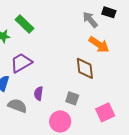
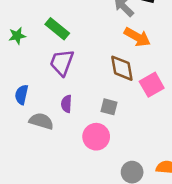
green rectangle: (25, 24) -> (57, 29), moved
purple trapezoid: (21, 63) -> (62, 63), moved, turned -35
pink square: (105, 112) -> (152, 85), moved

